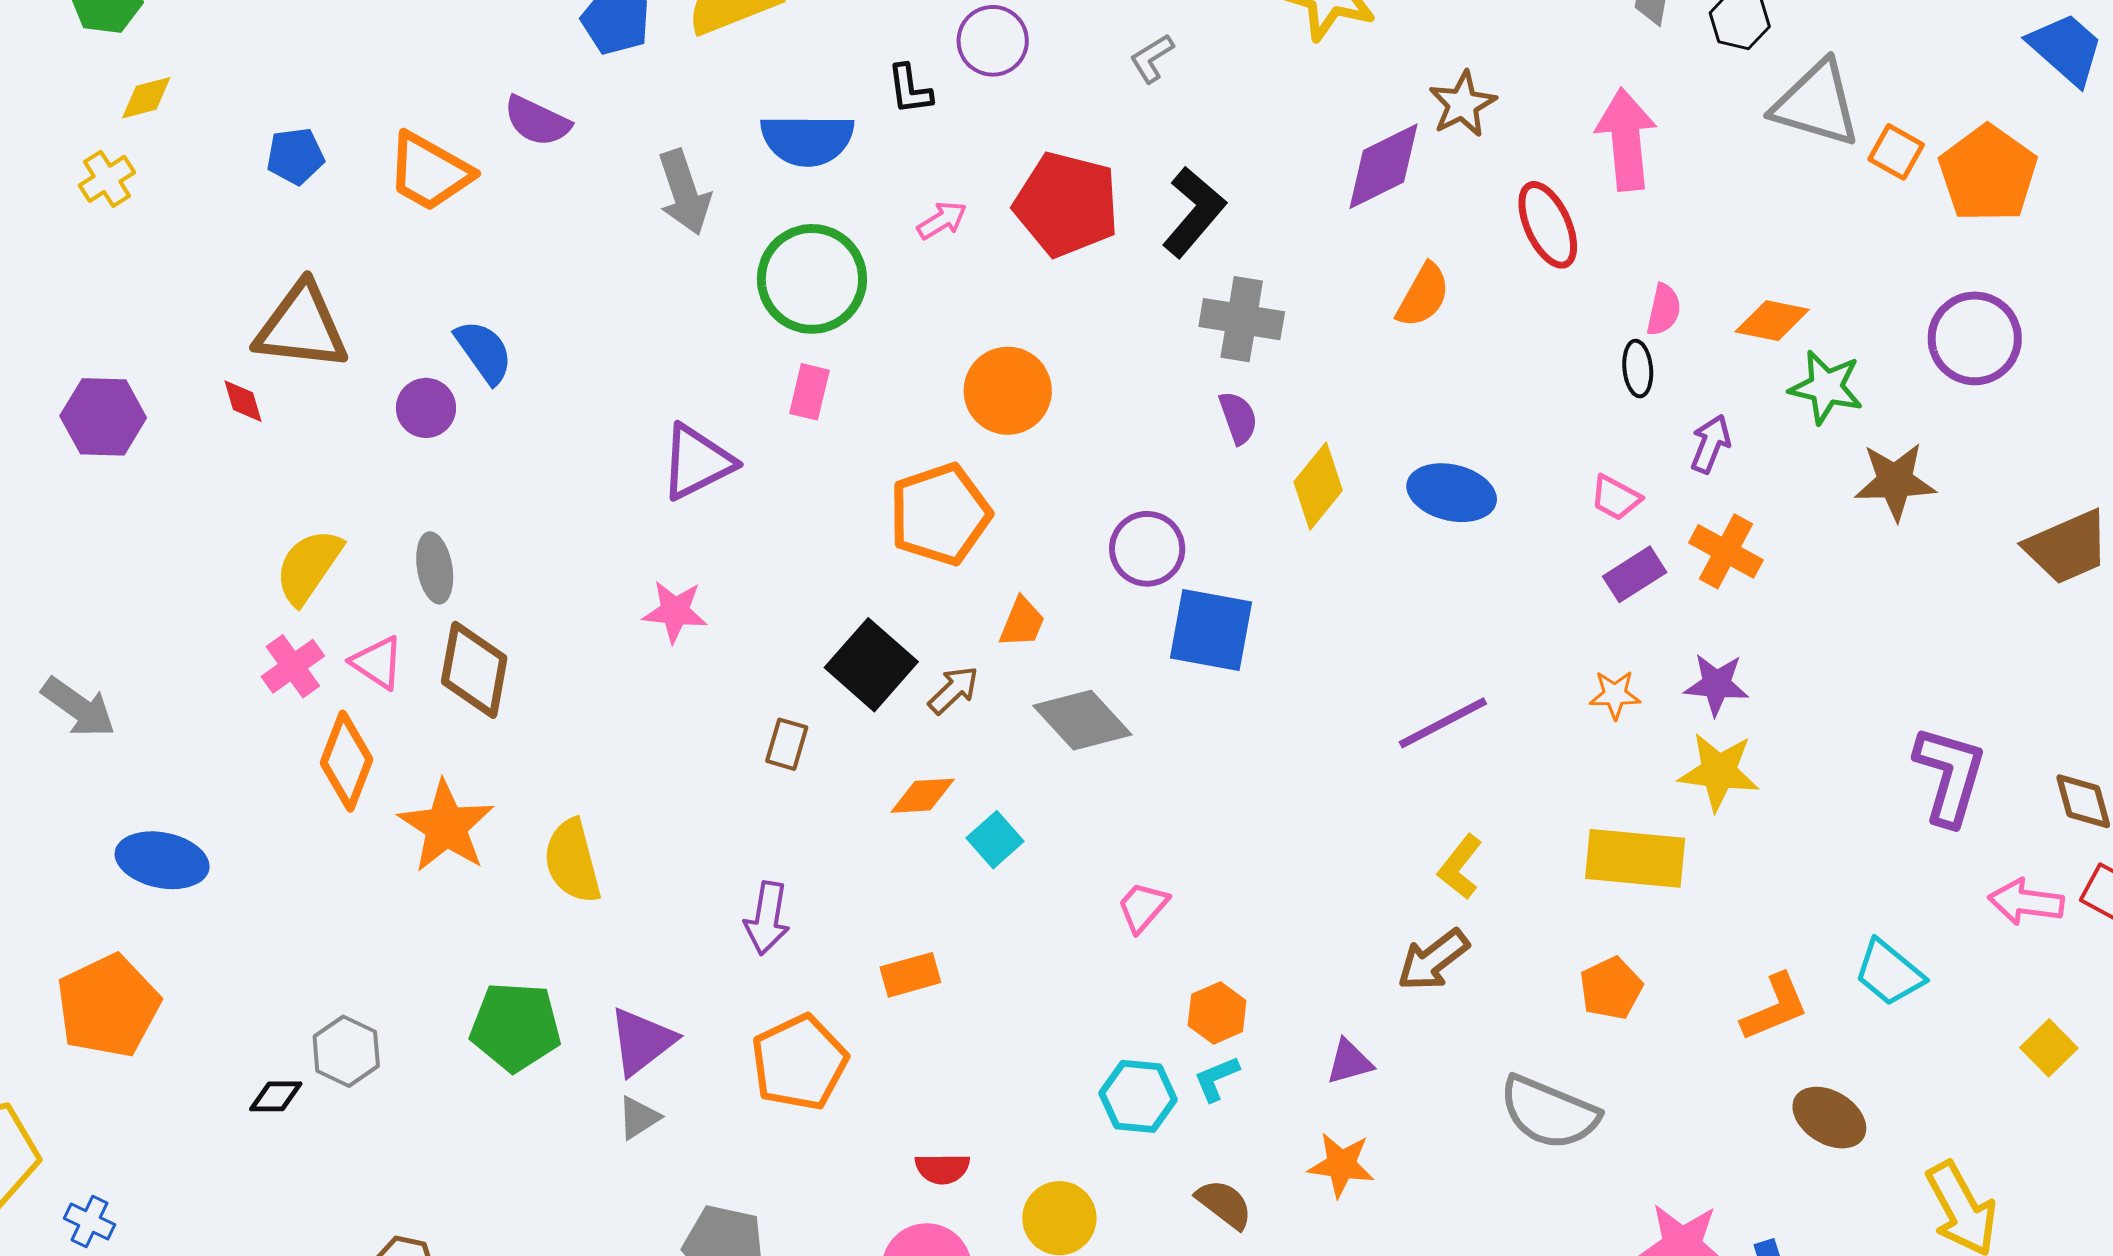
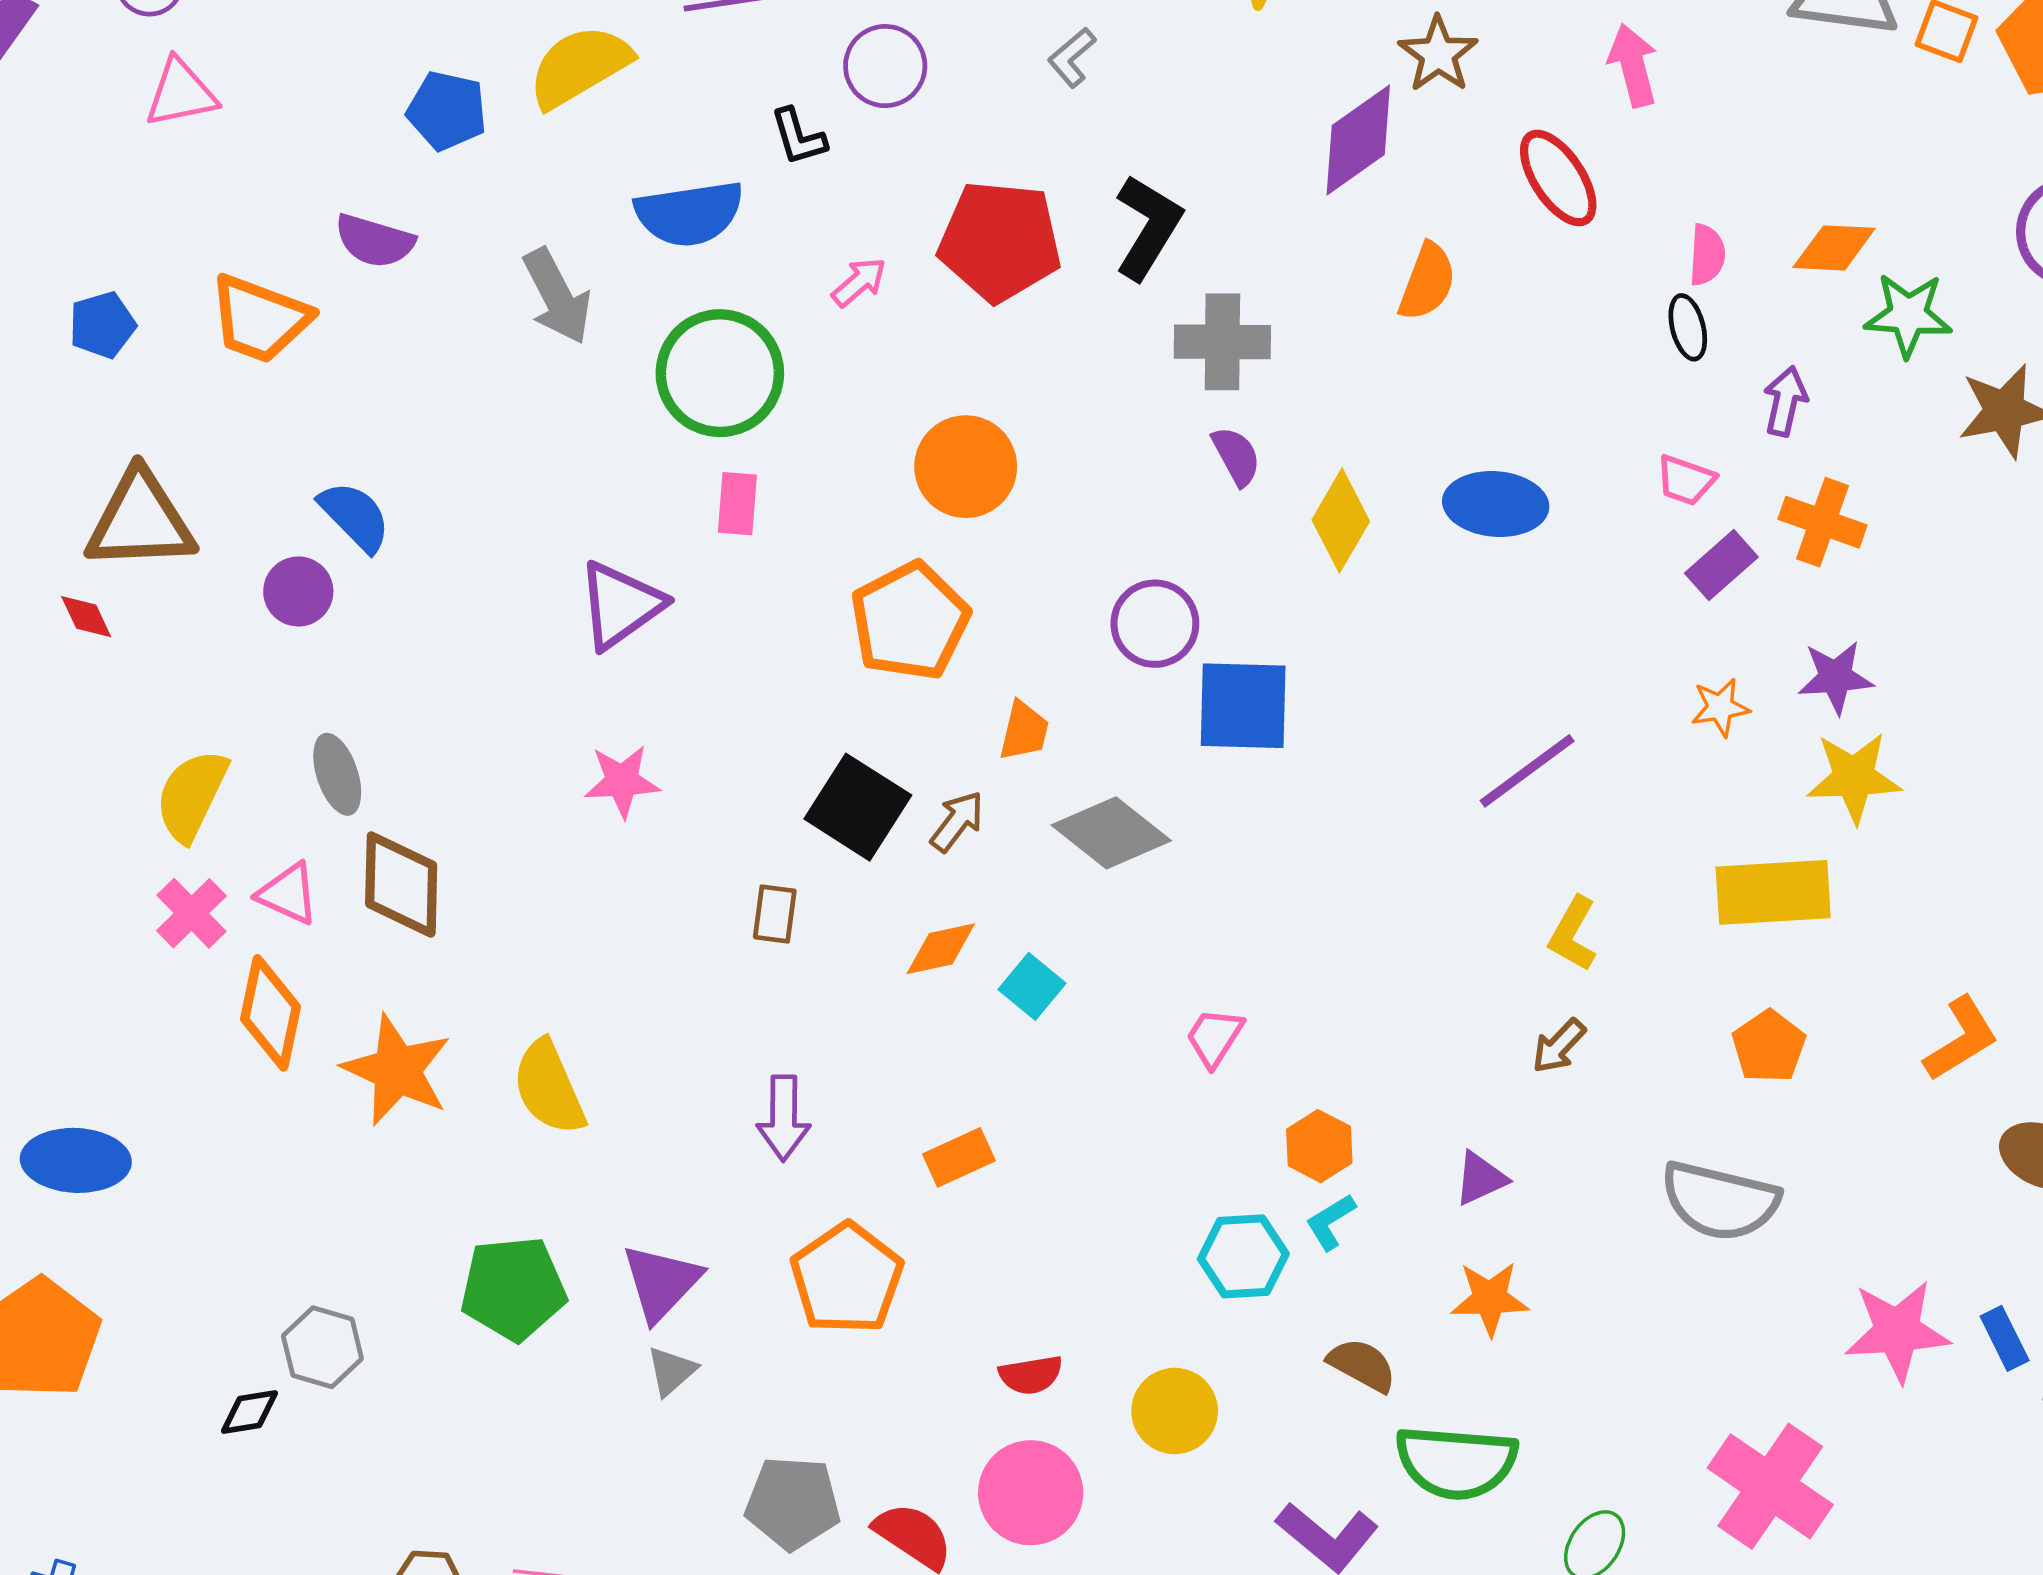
pink arrow: (1626, 139) -> (1633, 65), size x0.7
brown arrow: (1433, 960) -> (1559, 1046), size x0.7

